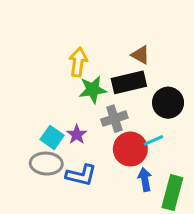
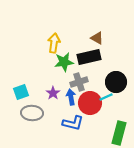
black circle: (168, 103) -> (116, 82), moved
cyan square: (52, 137) -> (21, 92), moved, turned 35
blue L-shape: (81, 175) -> (73, 123), moved
blue arrow: (145, 179) -> (71, 97), moved

